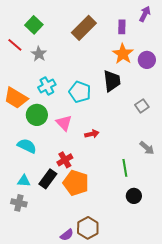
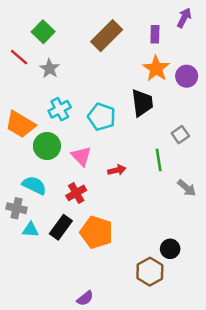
red cross: (65, 160) -> (76, 193), moved
green line: (125, 168) -> (159, 160), moved
gray cross: (19, 203) -> (17, 208), moved
brown hexagon: (88, 228) -> (150, 272), moved

